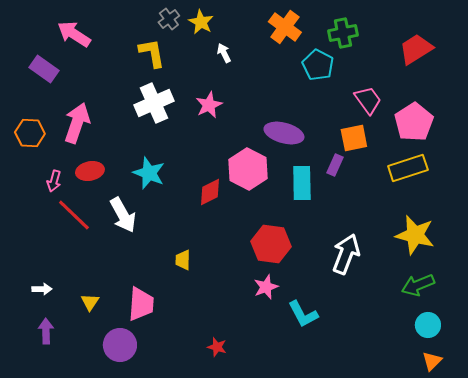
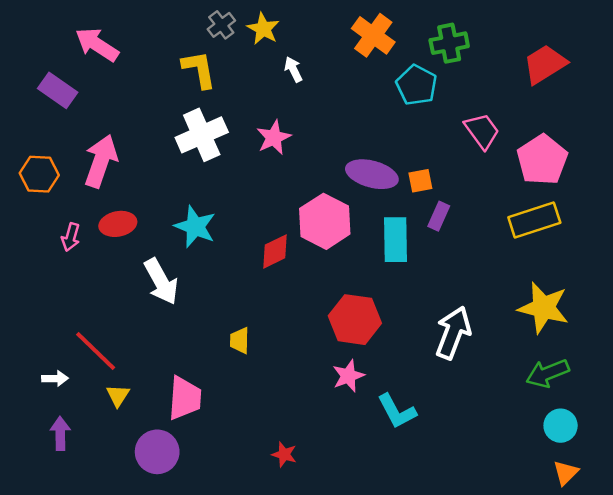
orange square: (354, 138) -> (420, 181), moved, size x0.7
red line: (74, 215) -> (96, 351), moved

